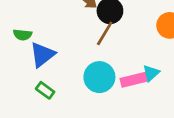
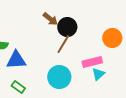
blue triangle: (42, 55) -> (16, 60), turned 35
pink rectangle: (134, 80) -> (92, 62), moved

